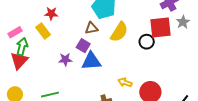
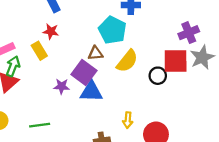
gray star: (183, 22) -> (202, 57), size x1.5
purple square: (83, 46) -> (84, 73), size x1.5
yellow arrow: (125, 82) -> (128, 120), turned -112

